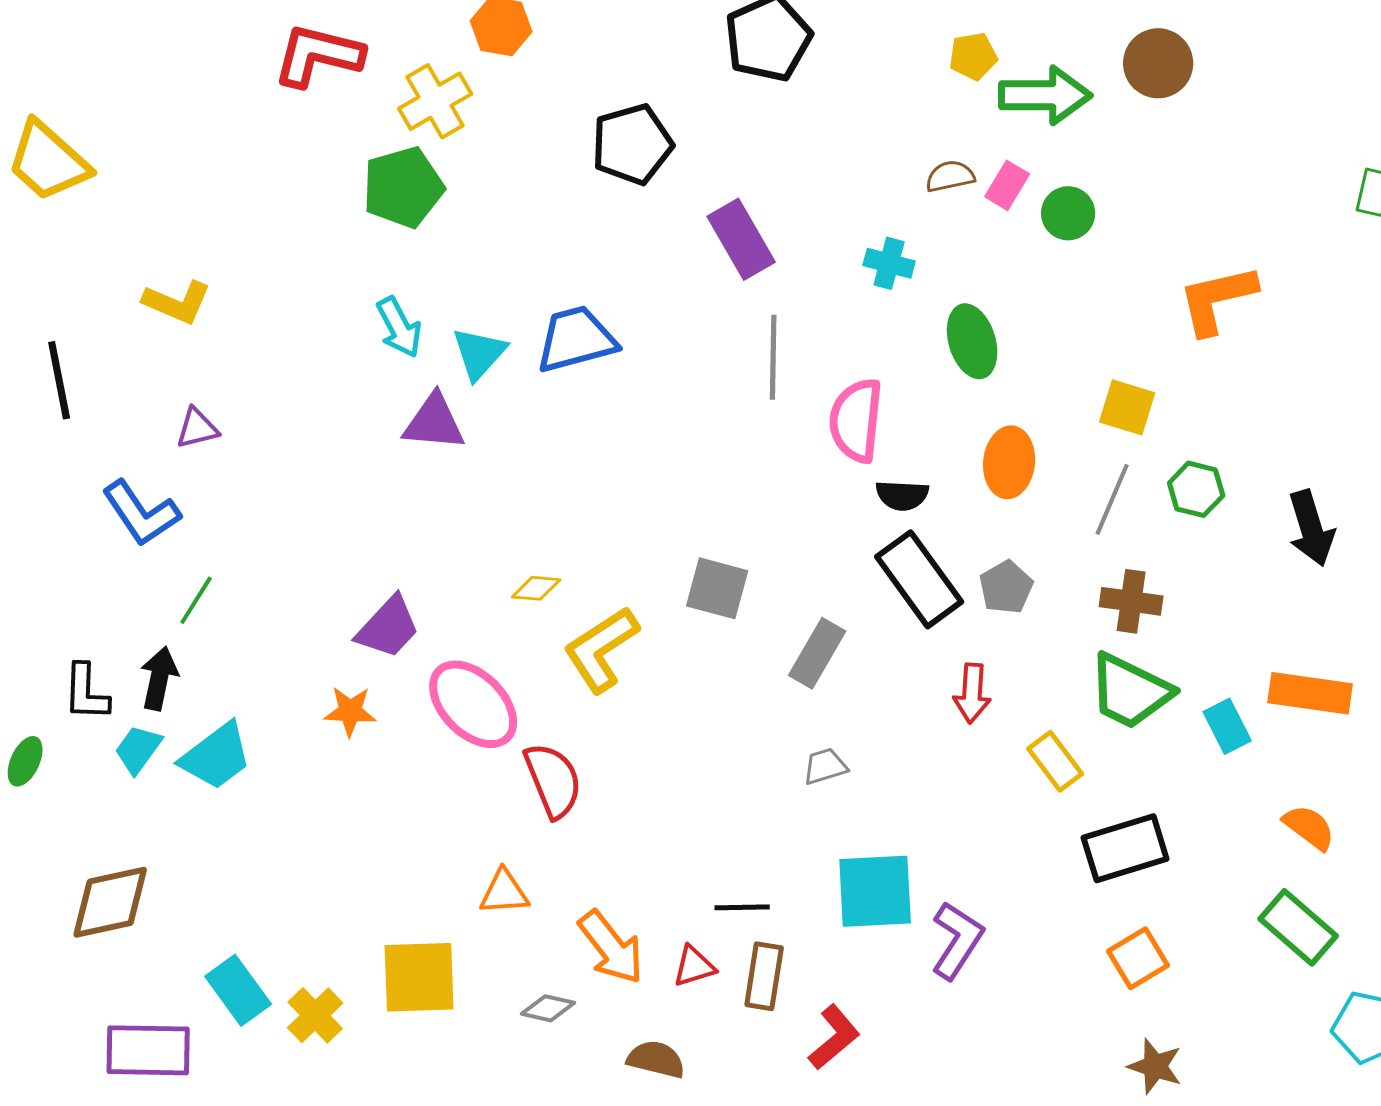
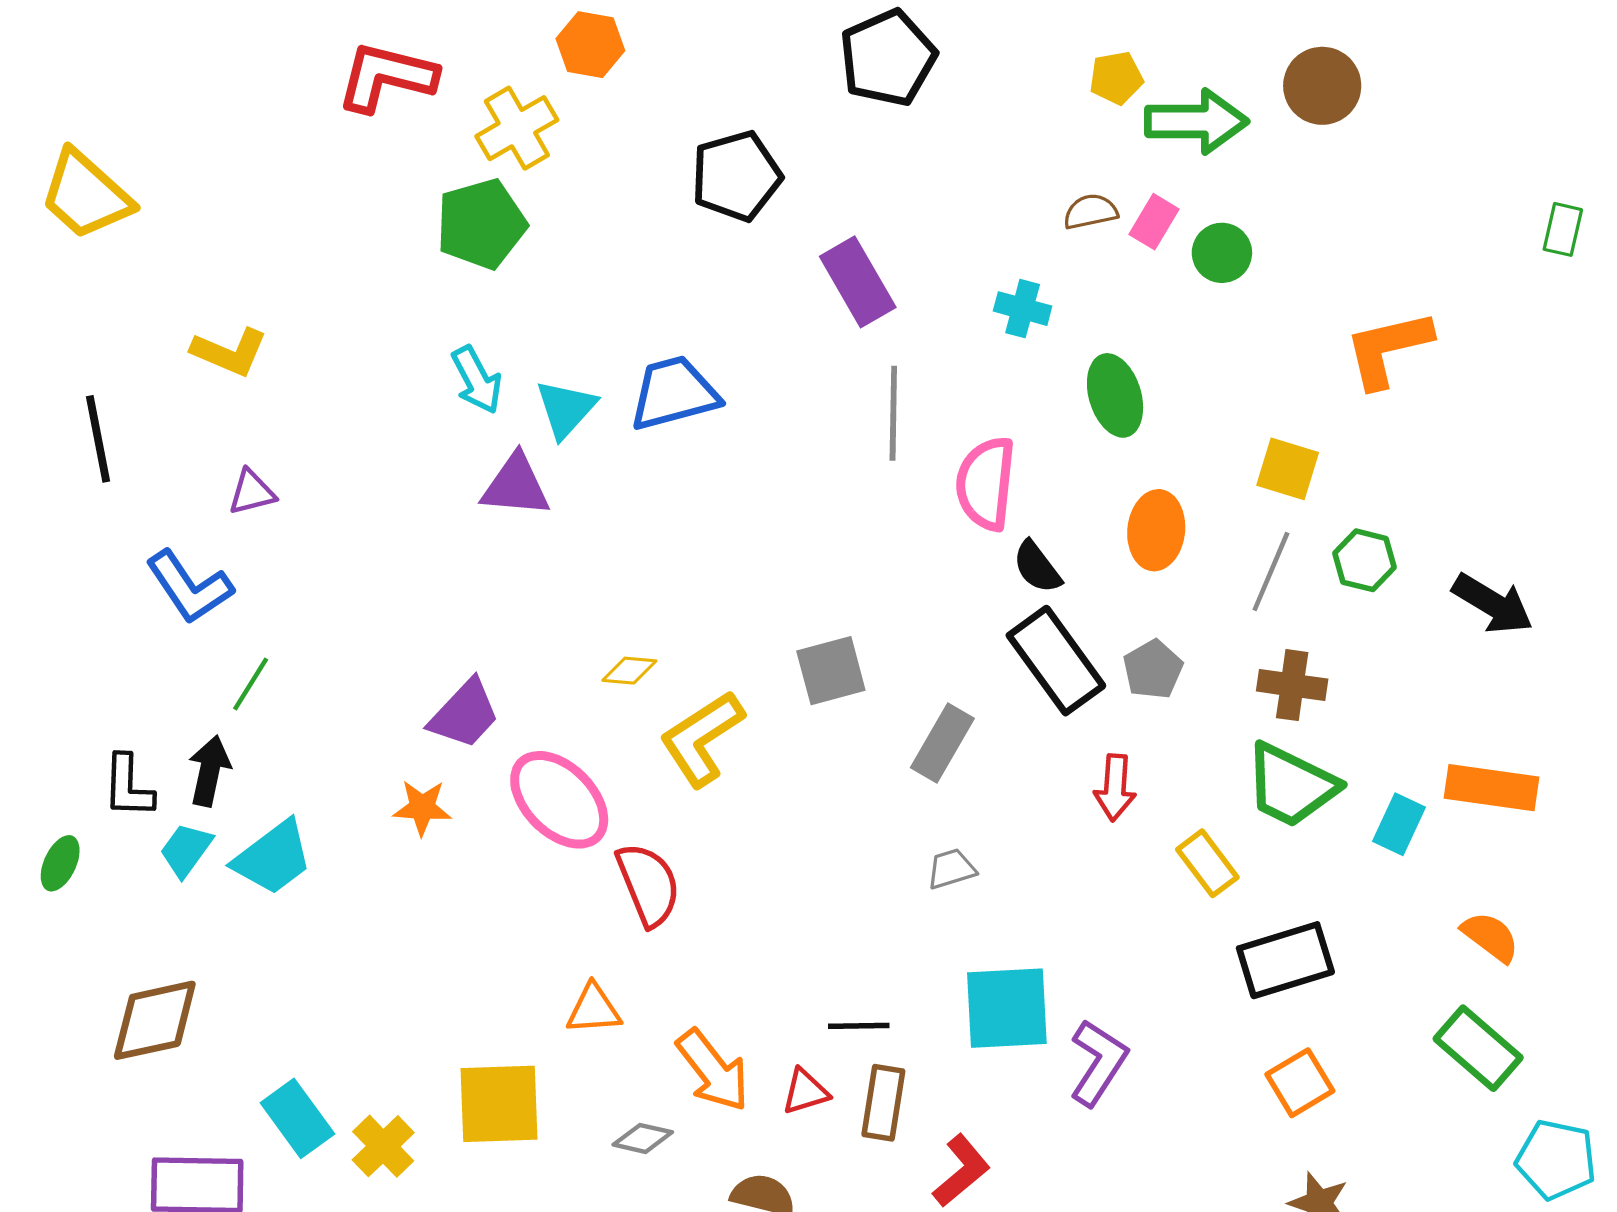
black semicircle: (902, 495) -> (1037, 567), turned 50
black arrow: (1311, 528) -> (1493, 604), turned -42
gray square: (717, 588) -> (831, 671), turned -30
cyan rectangle: (1227, 726) -> (1399, 824), turned 52

